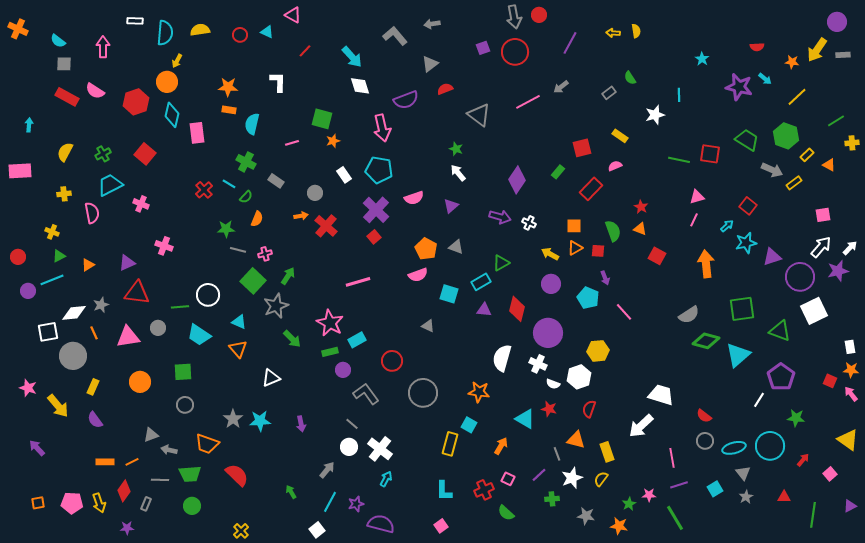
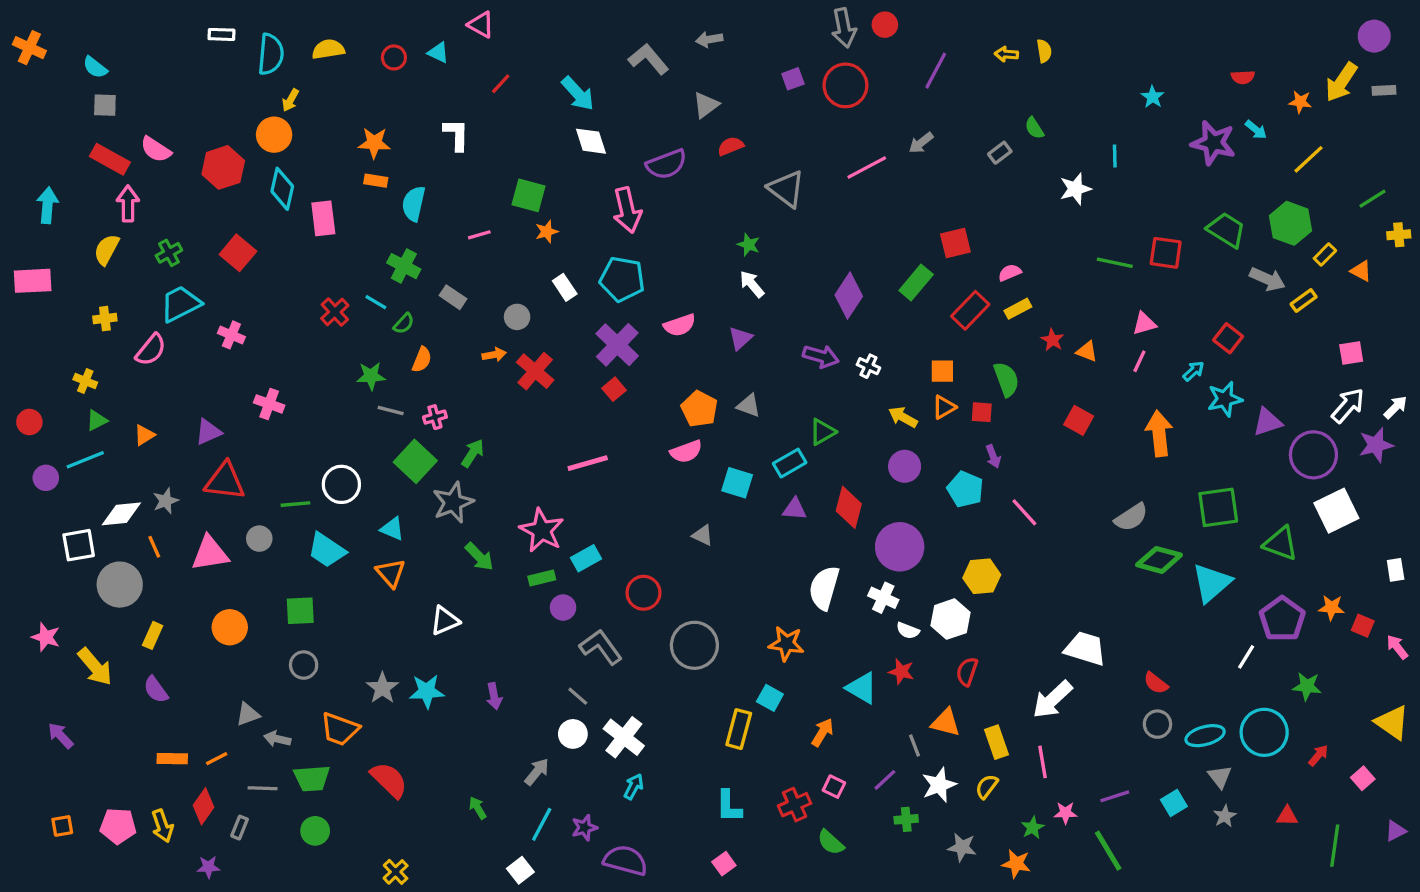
pink arrow: (103, 47) -> (128, 204), moved
cyan arrow: (29, 125) -> (47, 205), size x1.5
yellow rectangle: (620, 136) -> (1018, 309), moved, turned -63
green rectangle: (558, 172) -> (916, 282), size x1.5
pink semicircle: (92, 213) -> (151, 350), turned 50
orange triangle: (640, 229) -> (1087, 351), moved
orange star: (851, 370) -> (1331, 608), moved
pink line: (672, 458) -> (1043, 762), moved

